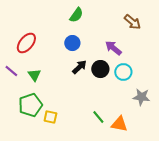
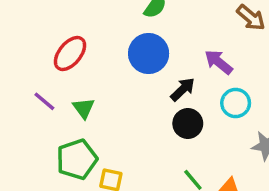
blue circle: (72, 43) -> (149, 54), size x1.5
black arrow: (79, 67) -> (183, 89), moved
black circle: (100, 69) -> (188, 123), moved

